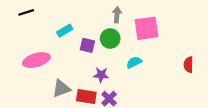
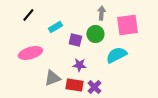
black line: (26, 12) -> (28, 15), moved, turned -32
cyan semicircle: (134, 62) -> (116, 55), size x1.5
purple star: (101, 75) -> (79, 65), moved

